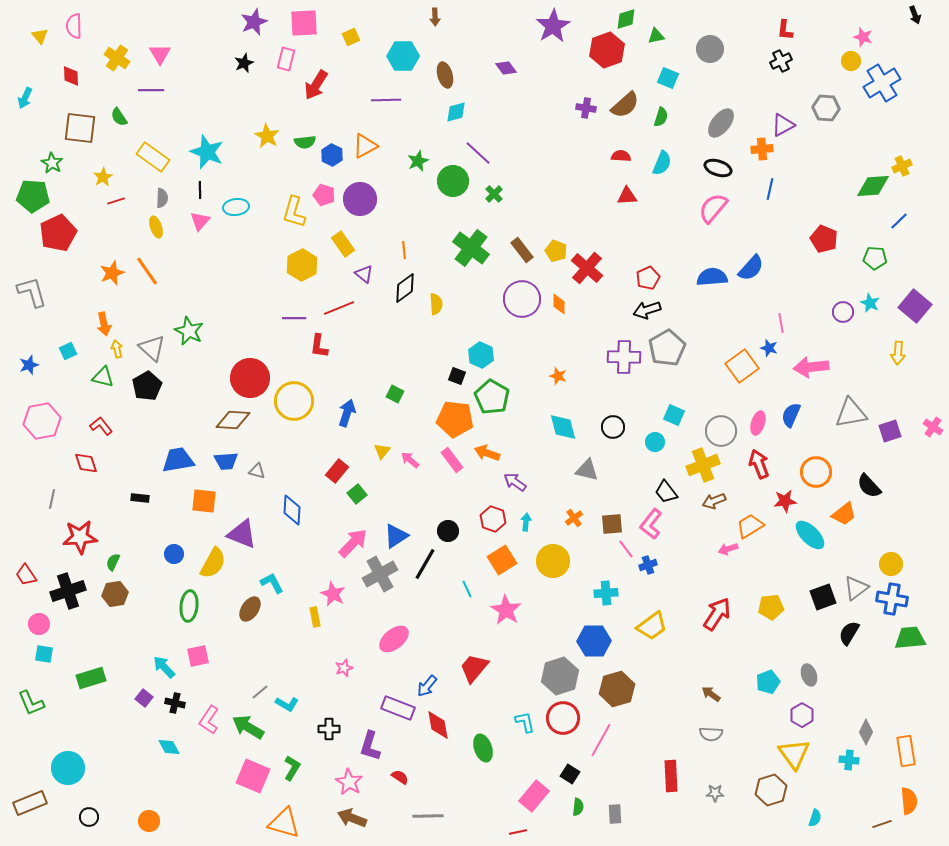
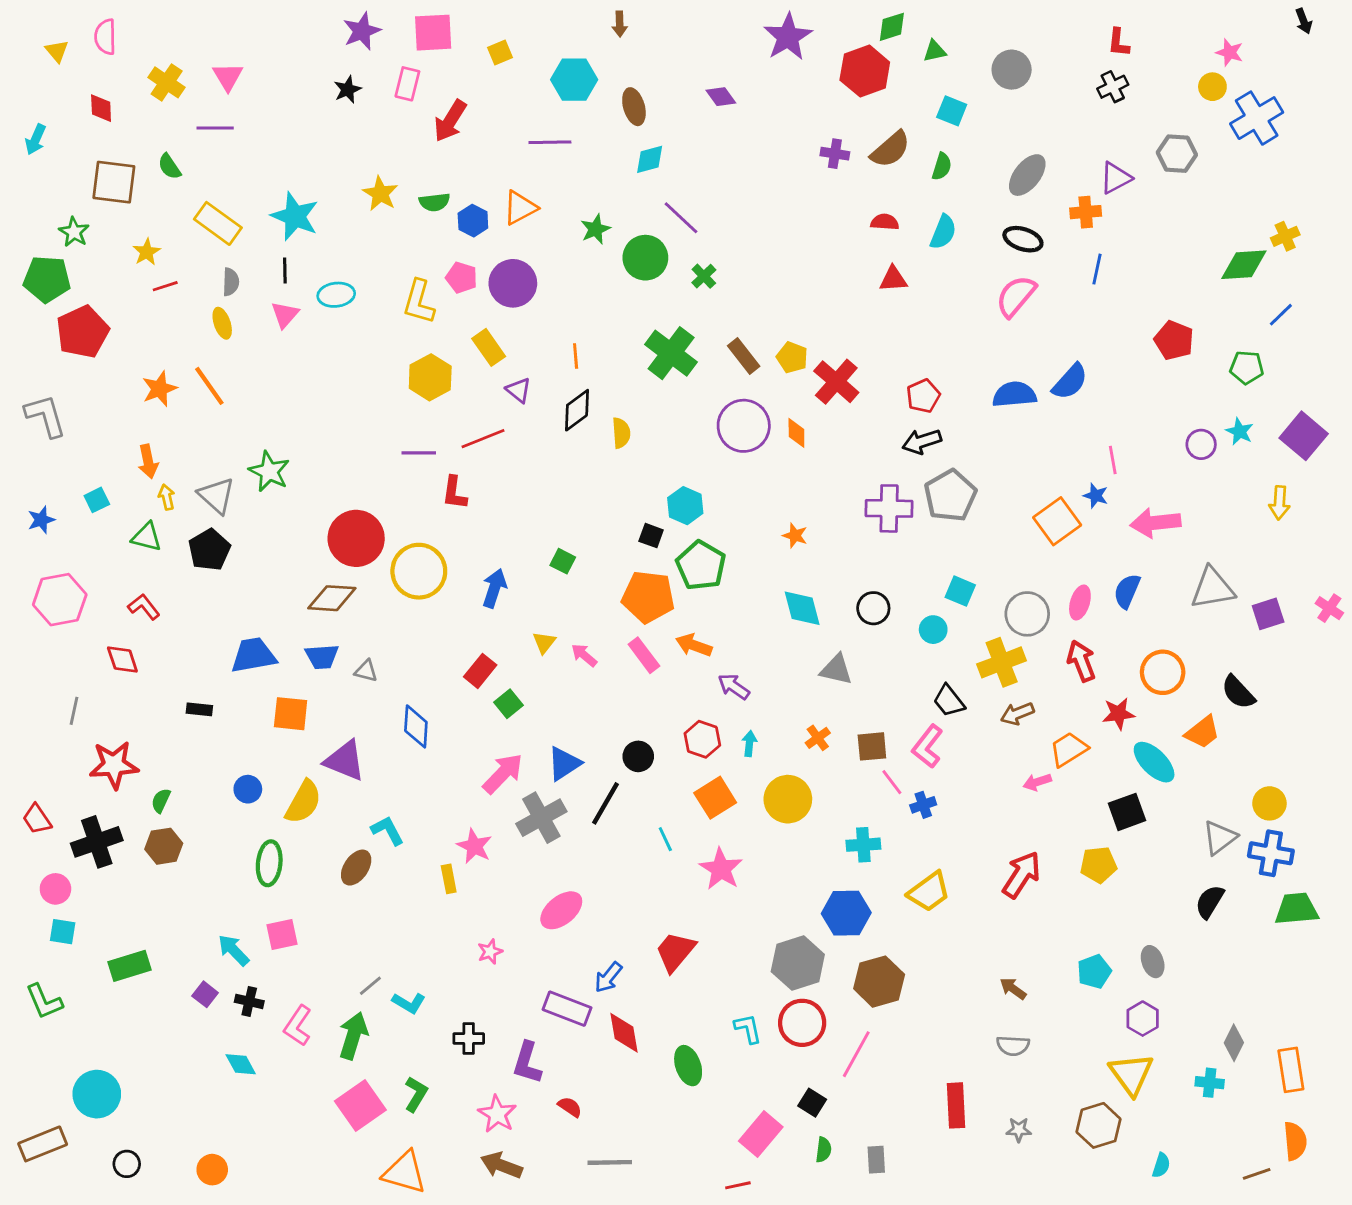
black square: (823, 597) -> (1127, 812), moved
green arrow: (248, 727) -> (353, 1036), turned 76
pink square: (253, 776) -> (360, 1105), turned 32

